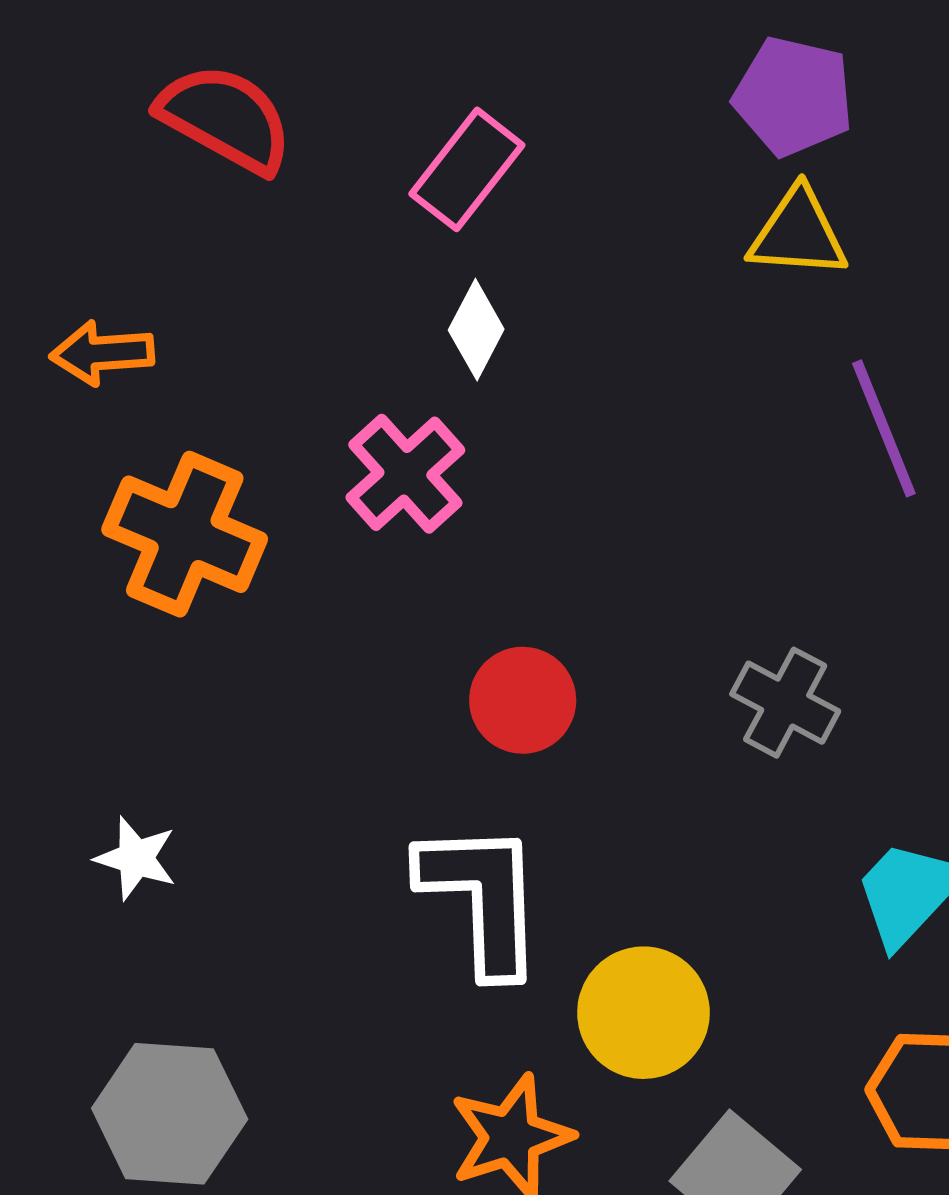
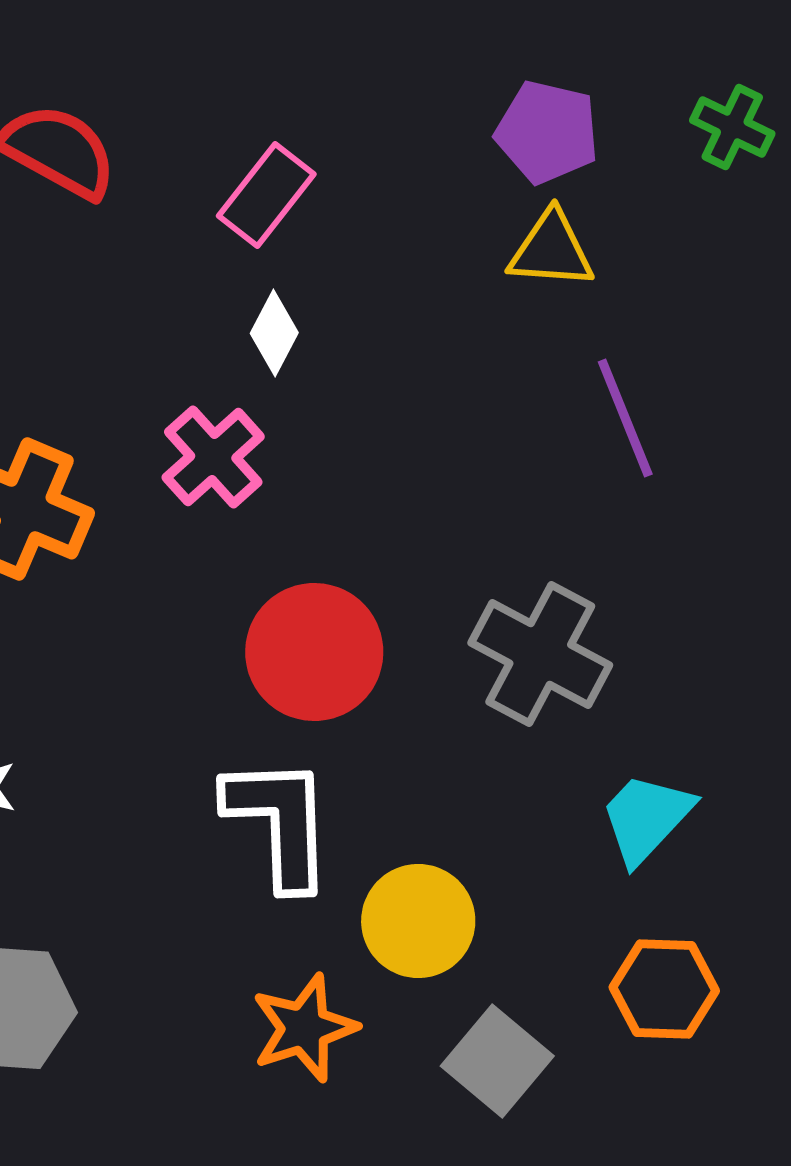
red circle: (523, 700) -> (314, 652), size x1.5
gray cross: (785, 703) -> (540, 654), size x1.5

